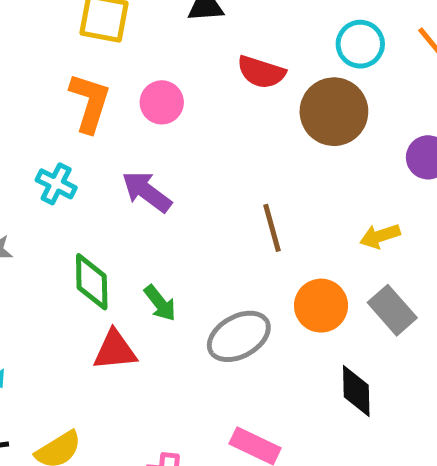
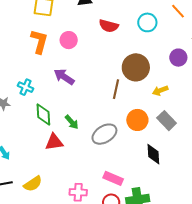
cyan circle: (360, 44) -> (147, 22), moved
brown circle: (334, 112) -> (136, 67), moved
cyan cross: (56, 184) -> (26, 87), moved
brown line: (272, 228) -> (116, 89), turned 30

